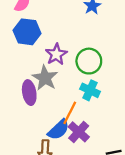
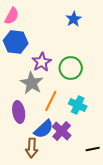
cyan cross: (90, 90) -> (78, 105), moved
purple ellipse: (29, 93) -> (19, 112), moved
orange line: (70, 113) -> (51, 101), moved

